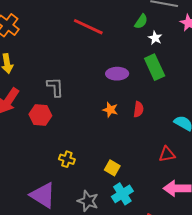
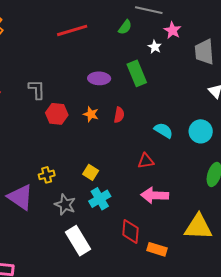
red line: (88, 27) -> (72, 30), turned -44
white star: (155, 38) -> (155, 47), moved
red hexagon: (40, 115) -> (57, 114), moved
yellow cross: (67, 159) -> (47, 175), moved, turned -35

